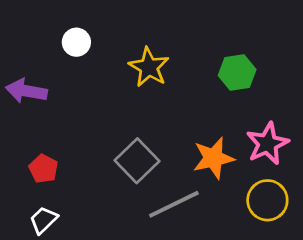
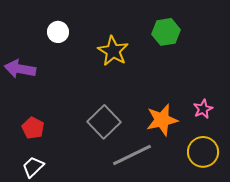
green hexagon: (237, 72) -> (166, 32), moved
pink star: (267, 144) -> (203, 109), size x0.6

